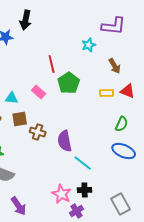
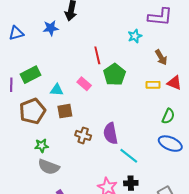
brown cross: (38, 132) -> (83, 135), moved

